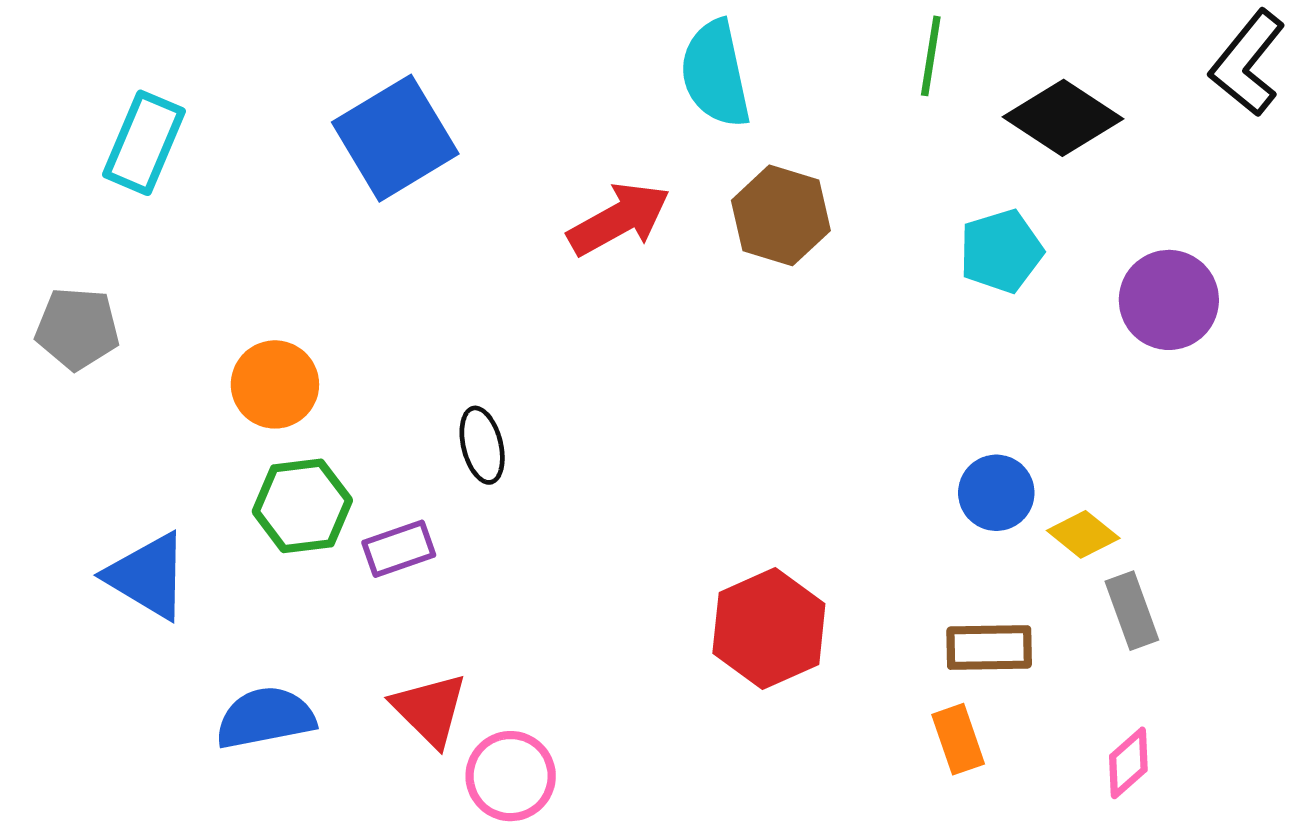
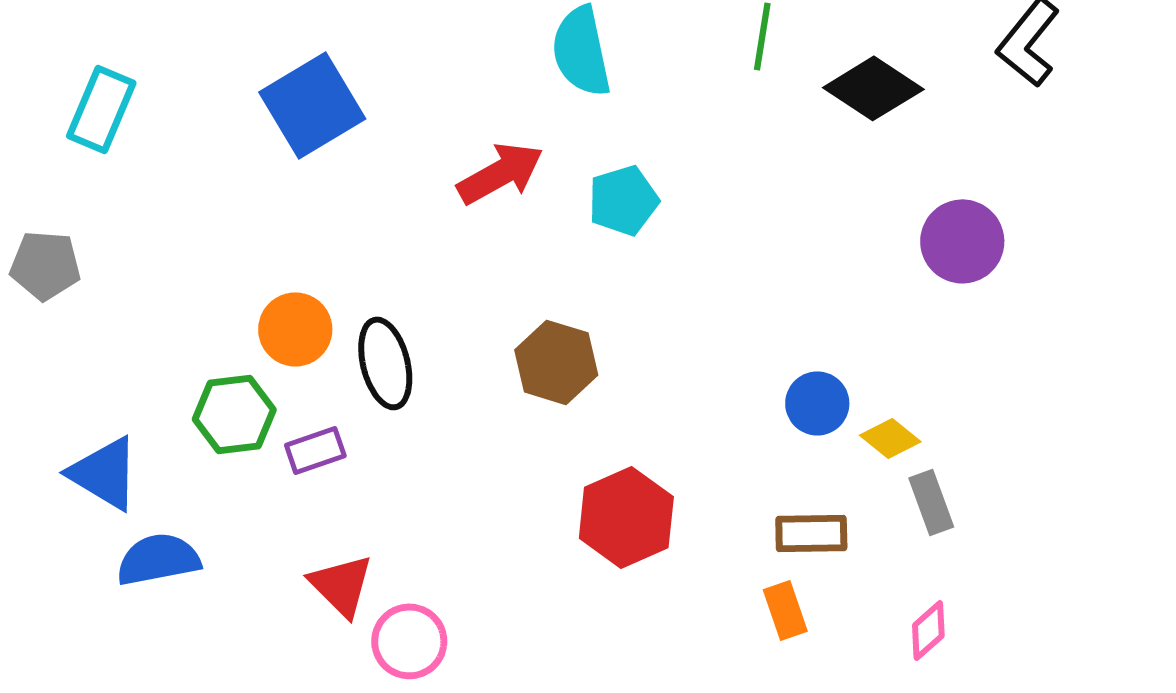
brown hexagon: (781, 215) -> (556, 362), moved
cyan pentagon: (1001, 251) -> (623, 200), moved
orange circle: (275, 384) -> (295, 329), moved
black ellipse: (482, 445) -> (385, 363), size x1.4
blue semicircle: (265, 718) -> (158, 559), moved

